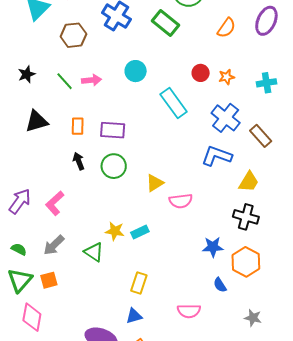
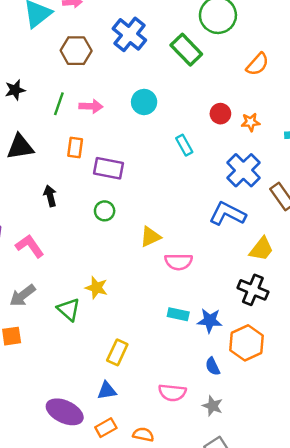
green line: (65, 81) -> (59, 104), turned 54
cyan rectangle: (174, 103) -> (184, 145), size x0.6
orange rectangle: (78, 126) -> (75, 147), moved
black arrow: (79, 161) -> (50, 196), moved
green circle: (114, 166) -> (105, 211), size x0.7
pink L-shape: (55, 203) -> (30, 246), turned 90
cyan rectangle: (140, 232) -> (178, 314), moved, turned 30
gray star: (253, 318) -> (213, 406), moved

